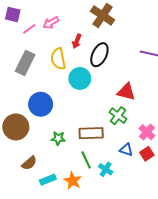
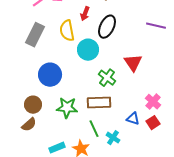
red triangle: (126, 92) -> (133, 63), turned 42
green cross: (118, 116) -> (107, 78), moved
brown circle: (16, 127) -> (33, 105), moved, size x0.7
green star: (58, 138) -> (67, 108), size x1.5
brown semicircle: (29, 163) -> (29, 125), moved

